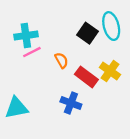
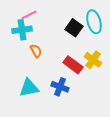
pink line: (32, 52) -> (29, 15), moved
orange semicircle: (61, 60) -> (36, 51), moved
cyan triangle: (16, 108) -> (29, 88), moved

